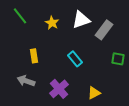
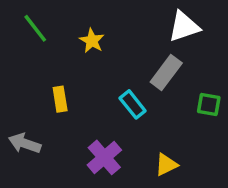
white triangle: (81, 20) -> (184, 27), moved
gray rectangle: (104, 30) -> (166, 73), moved
gray arrow: (26, 81) -> (25, 143), moved

